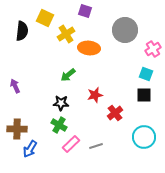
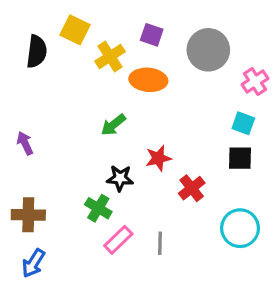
purple square: (85, 11) -> (152, 35), moved
black star: (61, 103) -> (120, 178), moved
gray line: (96, 146) -> (160, 243), turned -72
blue arrow: (30, 149) -> (33, 263), moved

